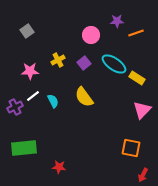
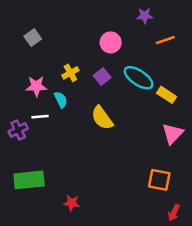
purple star: (117, 21) -> (145, 16), moved
white line: (33, 96) -> (40, 117), turned 32
cyan semicircle: (53, 101) -> (61, 100), moved

